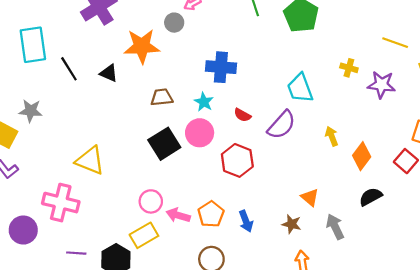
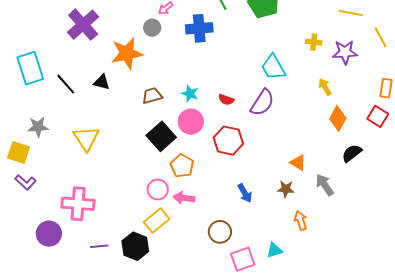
blue cross: (221, 67) -> (199, 28), moved
yellow arrow: (332, 136) -> (325, 87), moved
yellow triangle: (90, 161) -> (86, 139), moved, turned 44
orange pentagon: (211, 214) -> (182, 166), moved

